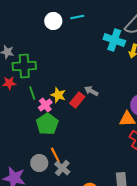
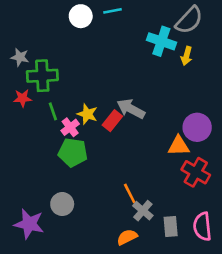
gray arrow: (91, 91) -> (131, 109), size x1.5
green pentagon: (47, 124) -> (73, 152), turned -30
orange line: (55, 155) -> (130, 193), moved
gray cross: (62, 168) -> (143, 211), moved

